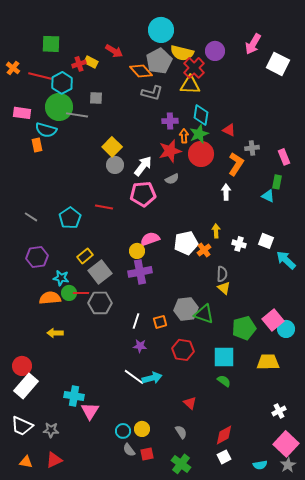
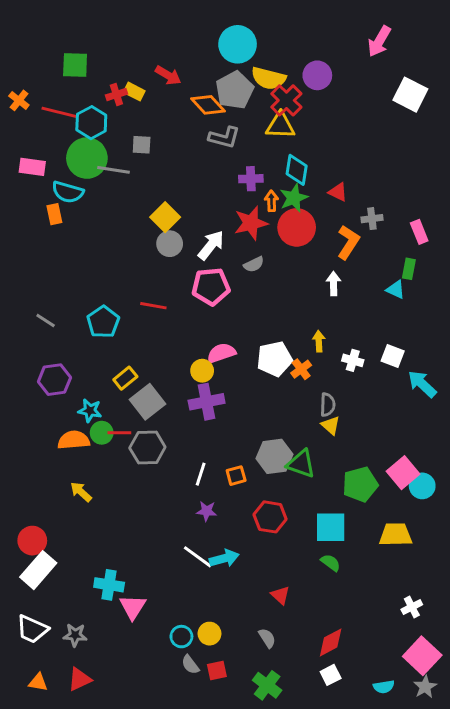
pink arrow: (253, 44) -> (379, 41), moved
yellow arrow: (55, 333) -> (81, 492), turned 42

